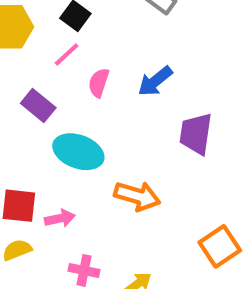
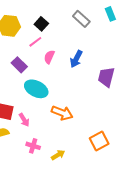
blue arrow: (155, 81) -> (76, 59), turned -30
purple trapezoid: (196, 134) -> (106, 77), moved
pink arrow: (60, 218) -> (24, 120), turned 64

